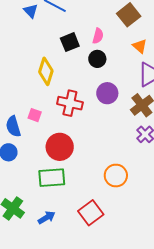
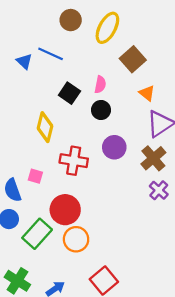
black square: (70, 42) -> (69, 93), turned -30
orange circle: (116, 176) -> (76, 239), moved
green rectangle: (52, 178) -> (37, 234), moved, turned -40

